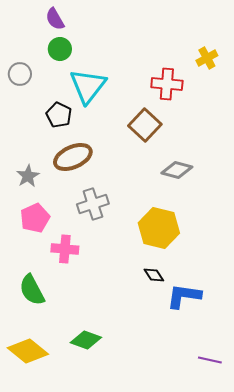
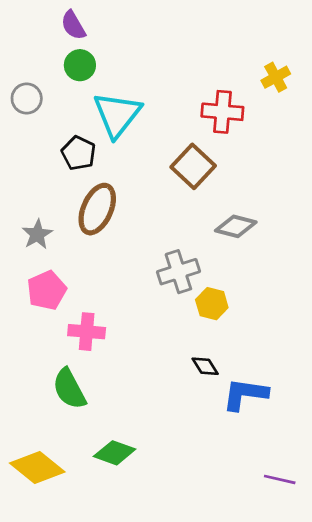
brown ellipse: (73, 157) -> (97, 209), turned -42
gray cross: (93, 204) -> (178, 272), moved
yellow hexagon: (159, 228) -> (212, 304), size x0.6
green semicircle: (32, 290) -> (69, 389), moved

